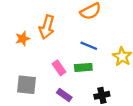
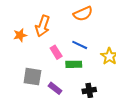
pink rectangle: (59, 68) -> (56, 52), moved
gray square: (26, 85) -> (32, 77), moved

